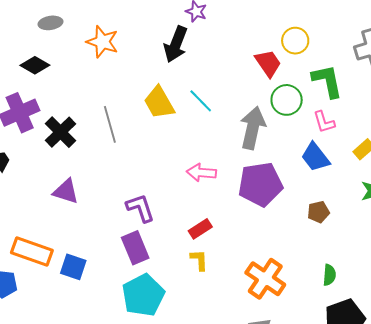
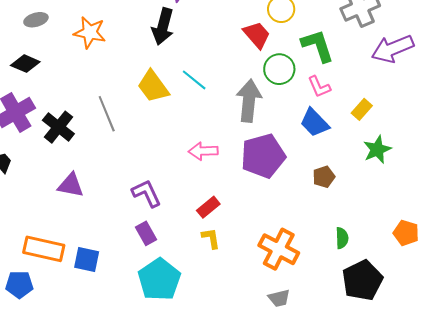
purple rectangle: (135, 248) -> (146, 233), size x0.7

